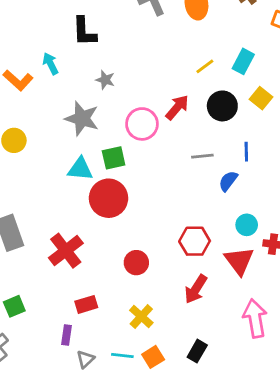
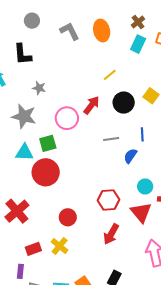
cyan rectangle: (243, 61) -> (138, 44), moved
yellow cross: (141, 316) -> (60, 246), moved

